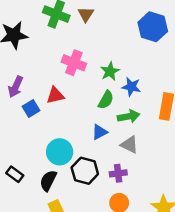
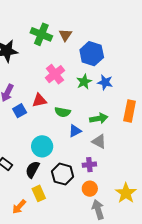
blue hexagon: (153, 27) -> (92, 54), moved
pink cross: (74, 63) -> (55, 74), turned 30
blue star: (131, 87) -> (105, 82), moved
green semicircle: (106, 100) -> (63, 112), moved, turned 70
black hexagon: (85, 171) -> (63, 174), moved

